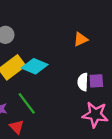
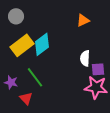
cyan diamond: (35, 66) -> (42, 44), turned -60
purple square: (96, 81) -> (98, 69), moved

